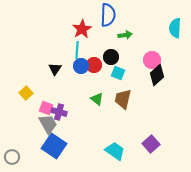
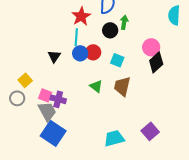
green arrow: (125, 35) -> (124, 22), turned -72
black circle: (111, 57) -> (110, 30), moved
cyan trapezoid: (115, 151) -> (114, 138), turned -50
gray circle: (12, 157) -> (17, 98), moved

